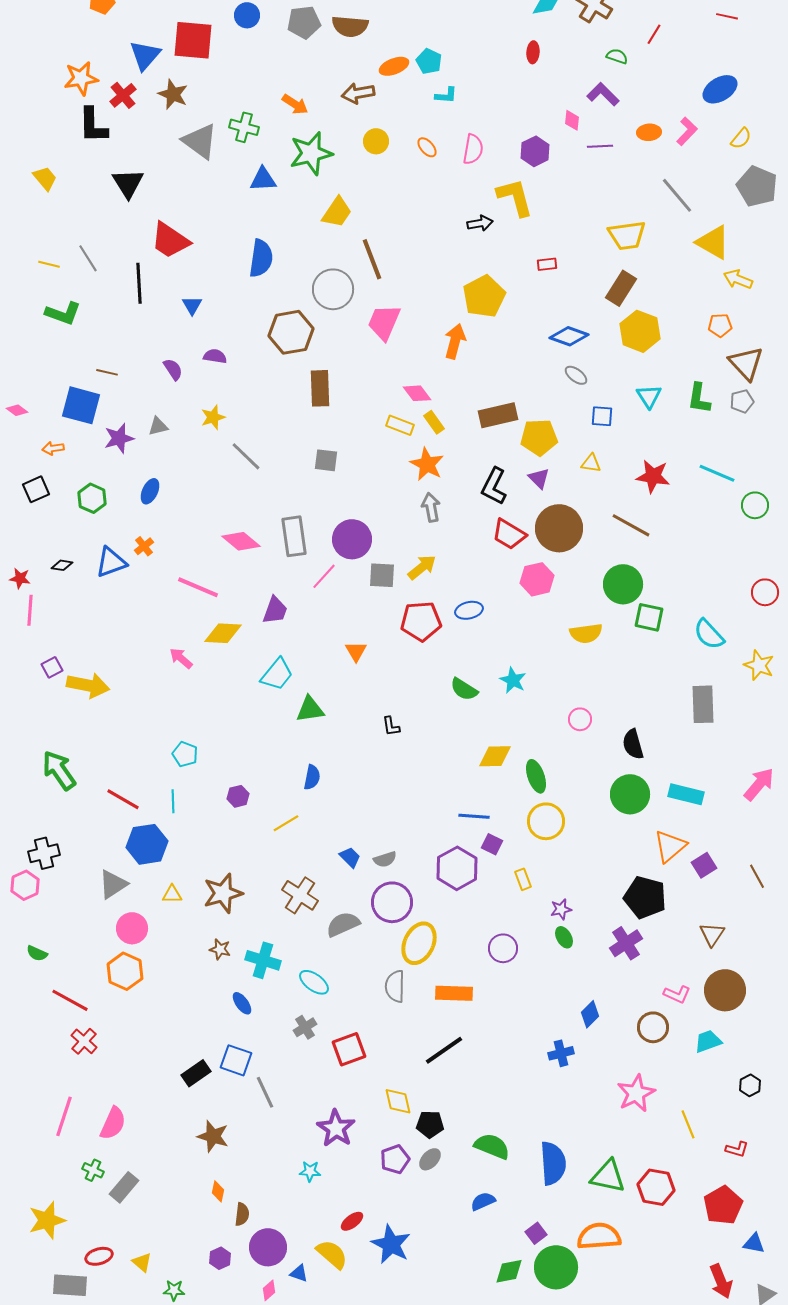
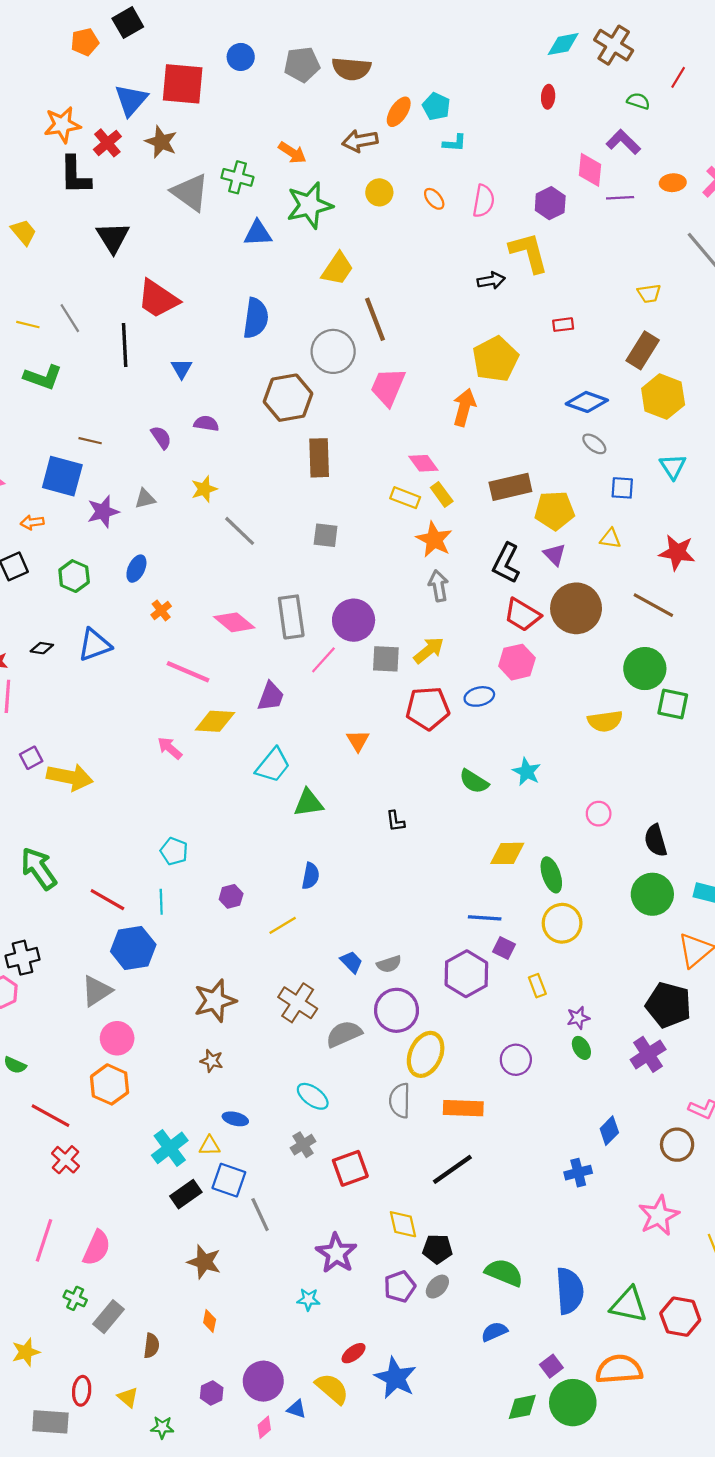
orange ellipse: (394, 66) -> (399, 112), turned -36
pink diamond: (572, 120) -> (590, 170), size x1.5
yellow trapezoid: (627, 235) -> (649, 293), size x0.6
orange cross: (144, 546) -> (161, 610), moved
pink hexagon: (537, 579) -> (517, 662), moved
yellow triangle: (172, 894) -> (210, 1146), moved
cyan cross: (263, 960) -> (170, 1148), moved, turned 36
blue ellipse: (242, 1003) -> (235, 1119), turned -40
brown semicircle: (242, 1214) -> (151, 1346), moved
yellow star: (47, 1220) -> (26, 1352), size x0.7
red ellipse: (99, 1256) -> (82, 1391), turned -68

